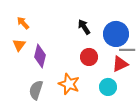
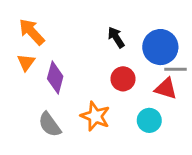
orange arrow: (23, 23) -> (32, 32), size x1.5
red triangle: (120, 64) -> (166, 89), turned 42
gray semicircle: (36, 90) -> (50, 125), turned -54

